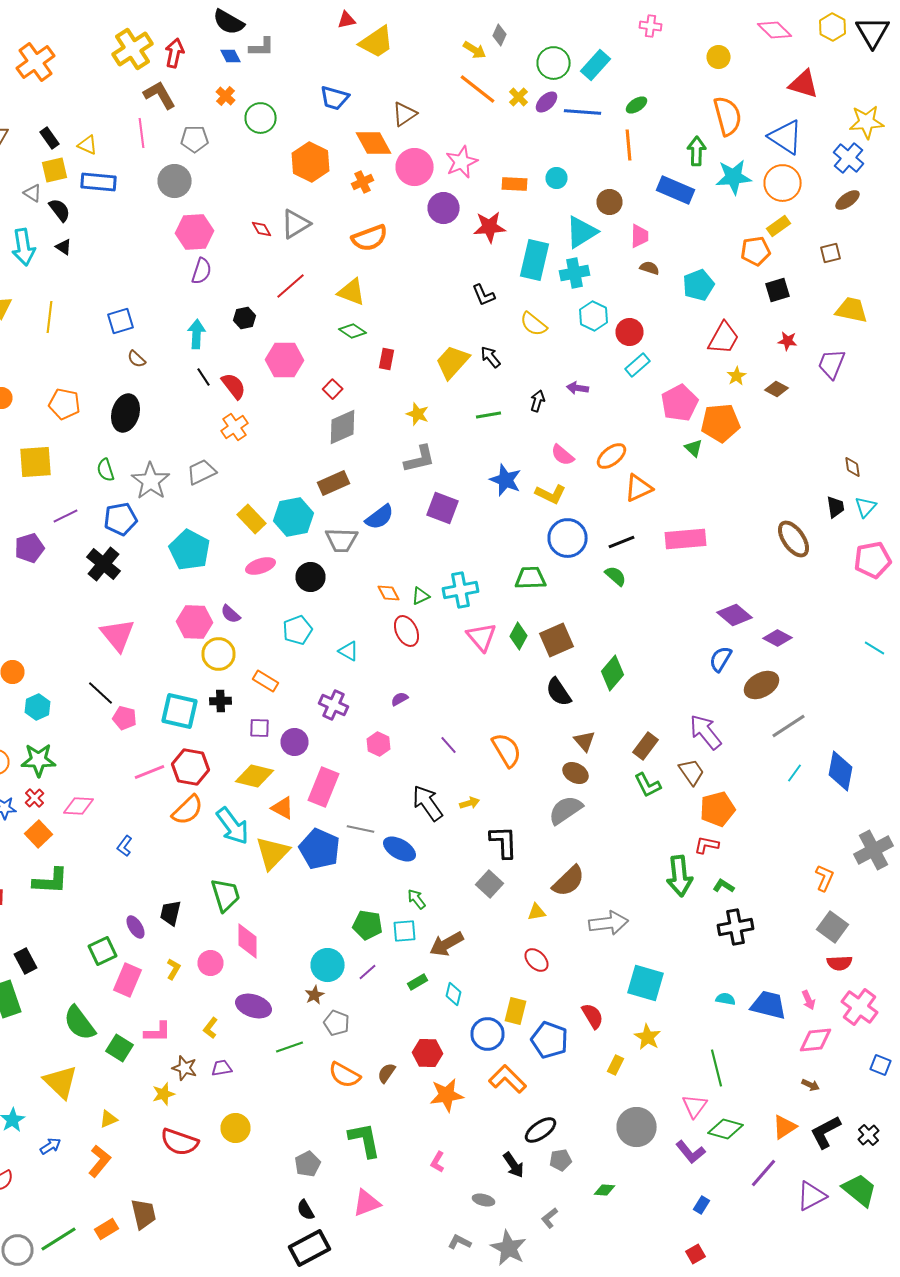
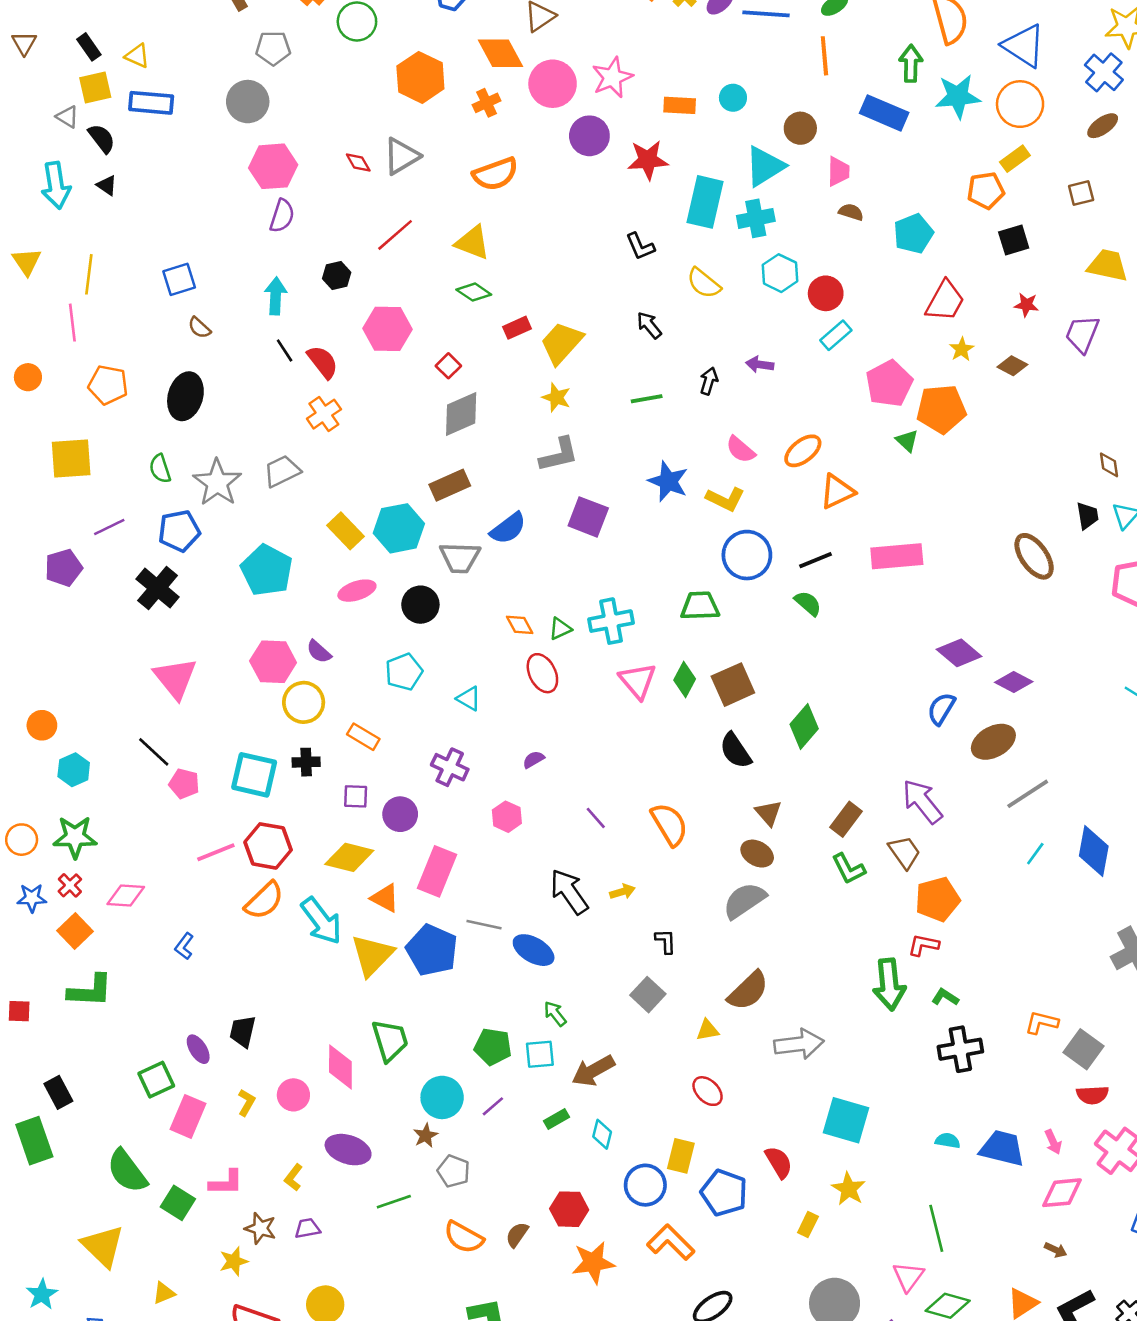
pink line: (142, 133) -> (72, 323), moved
red rectangle: (386, 359) -> (517, 328), turned 55
yellow trapezoid: (452, 362) -> (561, 343), moved
black L-shape: (504, 842) -> (666, 941), size x0.6
orange L-shape: (824, 878) -> (1042, 1022), moved, turned -100
green trapezoid: (226, 895) -> (390, 1040), moved

